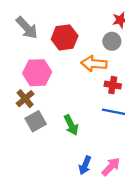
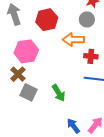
gray arrow: (27, 28) -> (14, 14), turned -150
gray square: (36, 121) -> (29, 92), turned -30
blue arrow: (85, 165) -> (73, 126), turned 126

